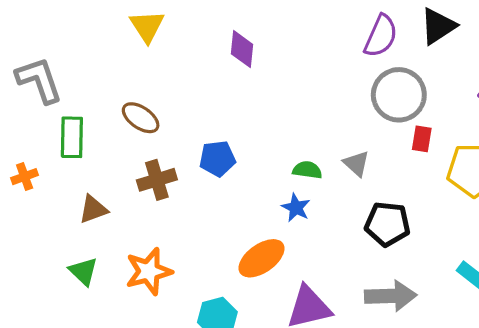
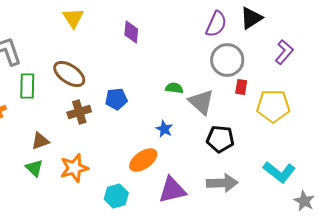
brown ellipse: (141, 118) -> (69, 74), size x1.4
gray triangle: (356, 163) -> (201, 102), size x1.6
green semicircle: (307, 170) -> (174, 88), moved
brown triangle: (93, 209) -> (40, 141), moved

